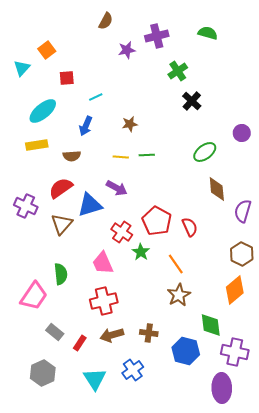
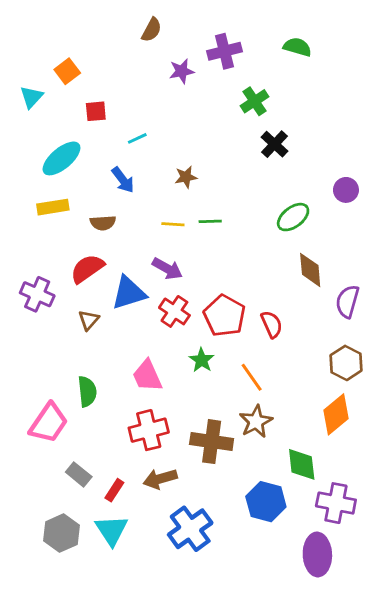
blue arrow: (86, 126) -> (123, 180), turned -60
brown triangle: (62, 224) -> (89, 320), size x0.7
red cross: (122, 232) -> (174, 311), moved
brown cross: (149, 333) -> (212, 442), moved, size x1.6
blue cross: (133, 370) -> (190, 529), size x1.4
cyan triangle: (95, 379) -> (112, 530), moved

